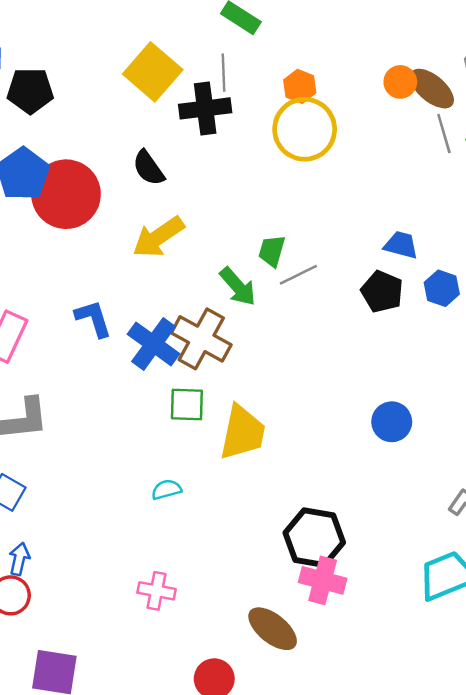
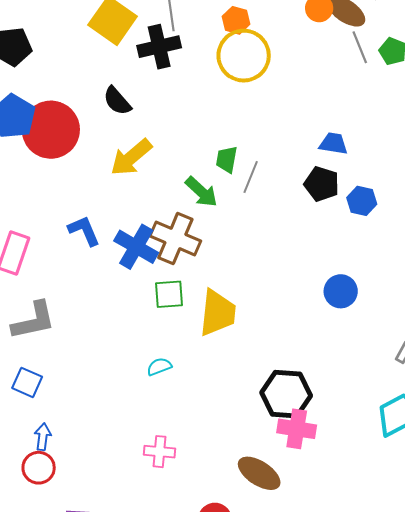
gray line: (298, 275) -> (251, 177), turned -36
blue hexagon: (442, 288) -> (362, 201), moved

